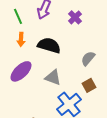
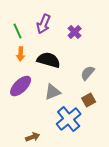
gray triangle: (53, 77) -> (53, 92), turned -42

